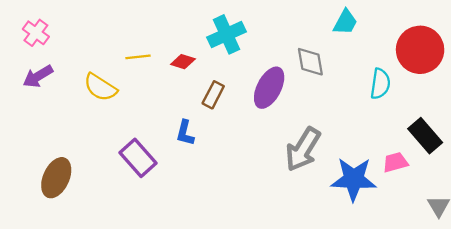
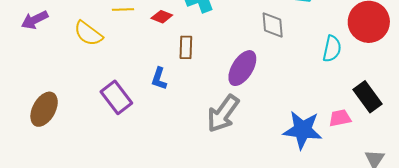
purple ellipse: (269, 88) -> (242, 68), moved
brown rectangle: (213, 95) -> (186, 47), turned -30
gray arrow: (303, 149) -> (223, 114), moved

